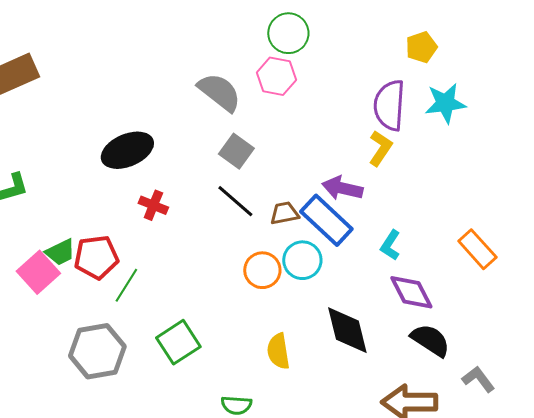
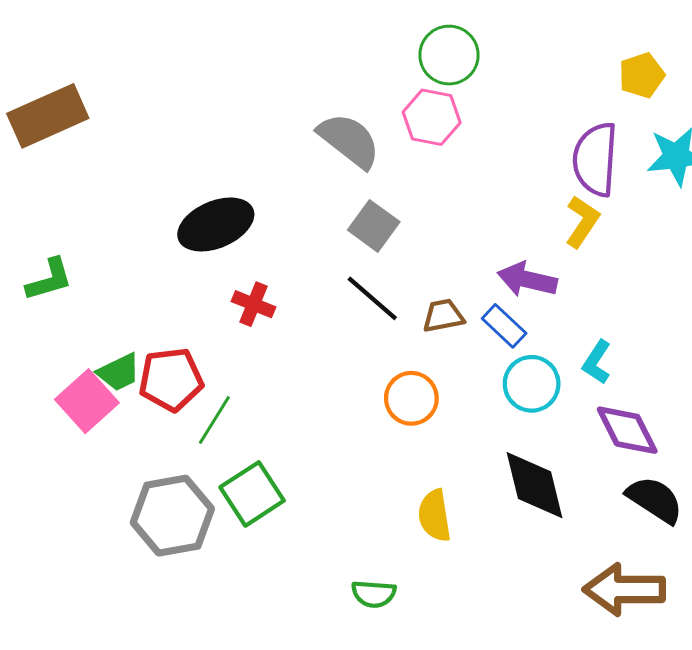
blue rectangle: (326, 220) -> (504, 326), size x0.6
cyan circle: (302, 260) -> (532, 384), moved
green square: (178, 342) -> (252, 494), moved

